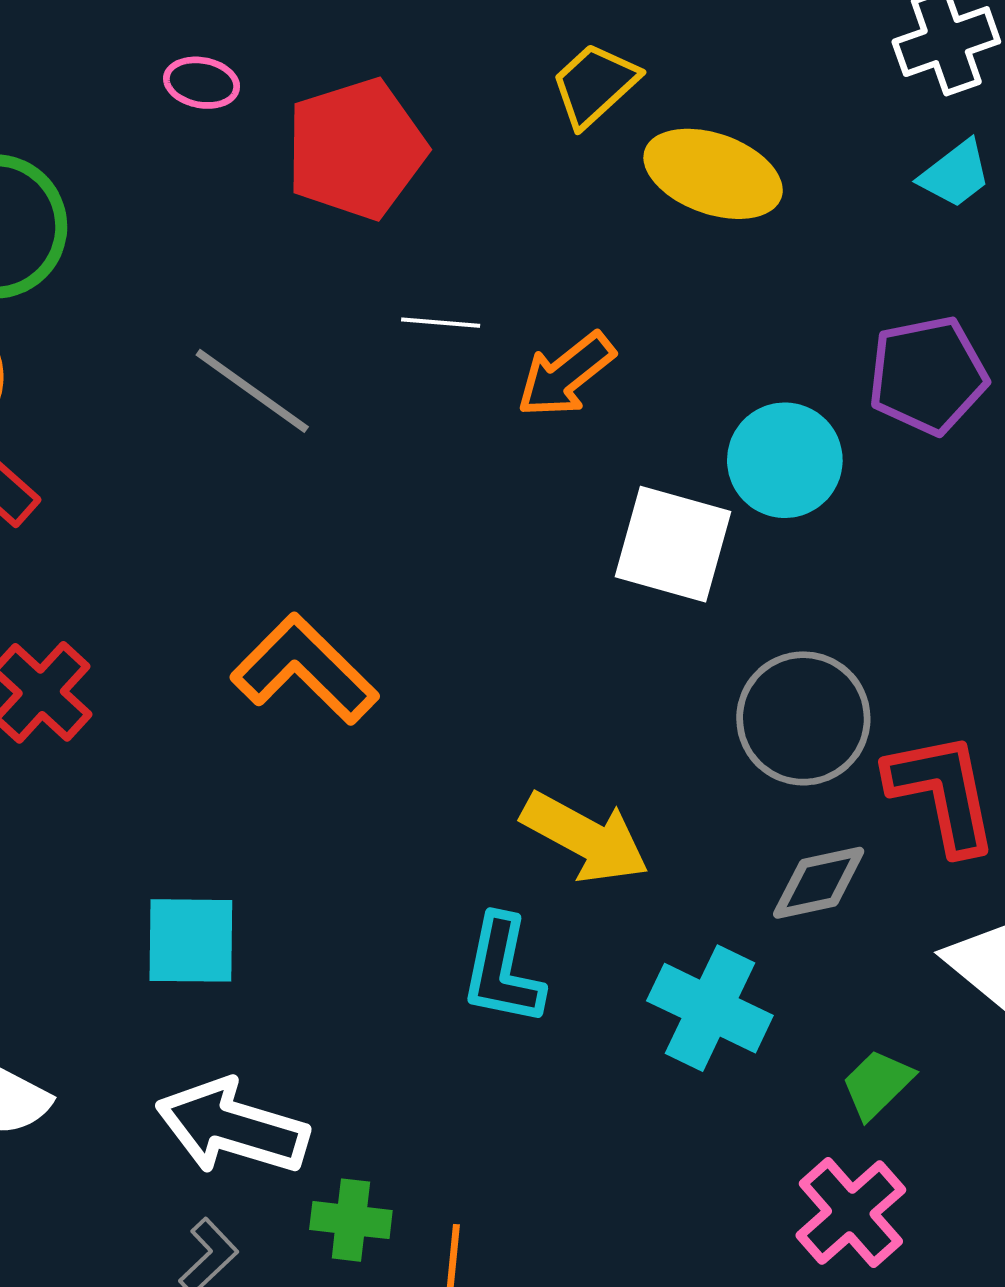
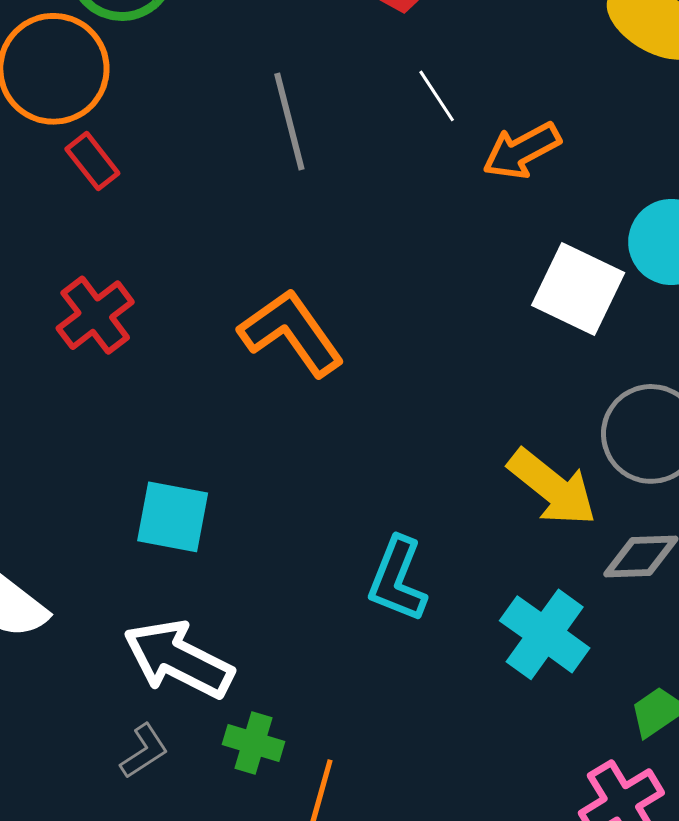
white line: (441, 323) -> (437, 96), turned 42
gray line: (252, 391) -> (289, 121), turned 30
yellow arrow: (585, 837) -> (552, 487), moved

